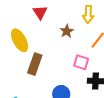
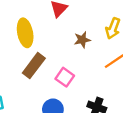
pink square: (81, 62) -> (65, 77), moved

